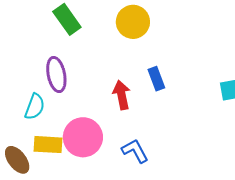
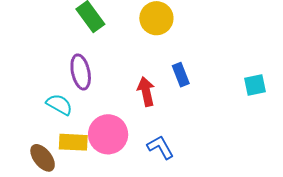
cyan semicircle: (35, 107) -> (59, 104), turned -80

